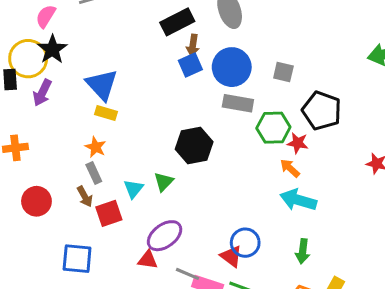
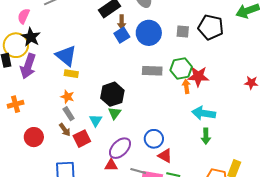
purple arrow: (42, 93) -> (28, 66), size x1.4
gray rectangle: (238, 103) -> (152, 71), moved
black pentagon: (322, 111) -> (211, 27), moved
red star: (298, 143) -> (198, 76), size x1.5
black hexagon: (194, 145) -> (112, 94), moved
orange arrow: (290, 168) -> (186, 86), moved, turned 48
blue circle: (245, 243) -> (154, 139), moved
green arrow: (303, 251) -> (206, 136), moved

